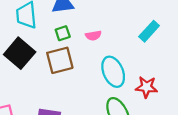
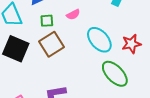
green square: (63, 33) -> (47, 21), turned 32

